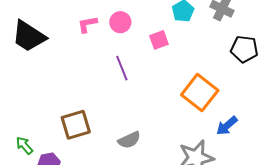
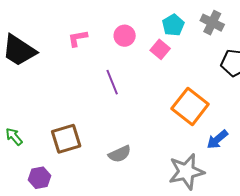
pink circle: (120, 22) -> (125, 36), moved
pink square: (159, 40) -> (160, 49), moved, turned -30
green arrow: (24, 145) -> (14, 137), moved

